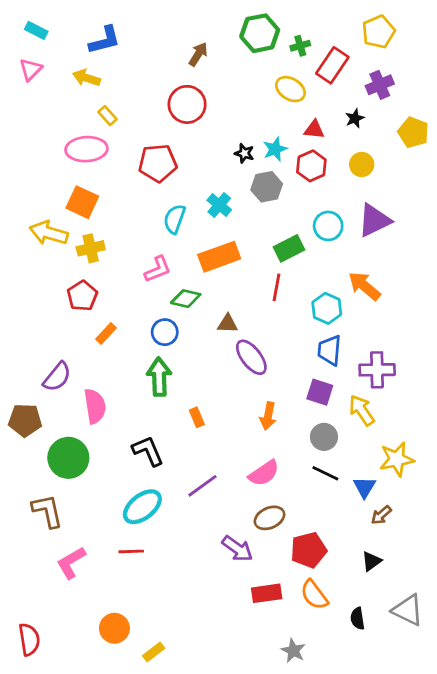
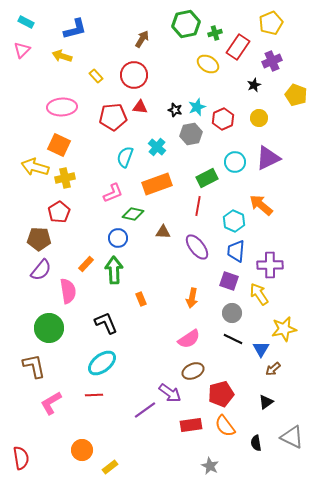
yellow rectangle: (107, 116) -> (96, 76), moved
red triangle: (314, 130) -> (140, 107), moved
orange rectangle: (106, 334) -> (86, 264), moved
purple ellipse: (251, 357) -> (197, 247), moved
brown pentagon: (25, 420) -> (39, 239), moved
purple line: (202, 486) -> (145, 410), moved

